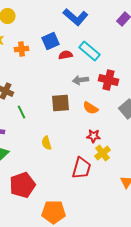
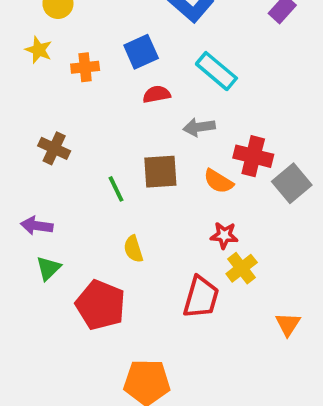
red semicircle: (66, 55) -> (157, 94), moved
red cross: (108, 80) -> (253, 156), moved
green line: (22, 112) -> (116, 189), moved
red pentagon: (22, 185) -> (100, 305), moved, turned -30

